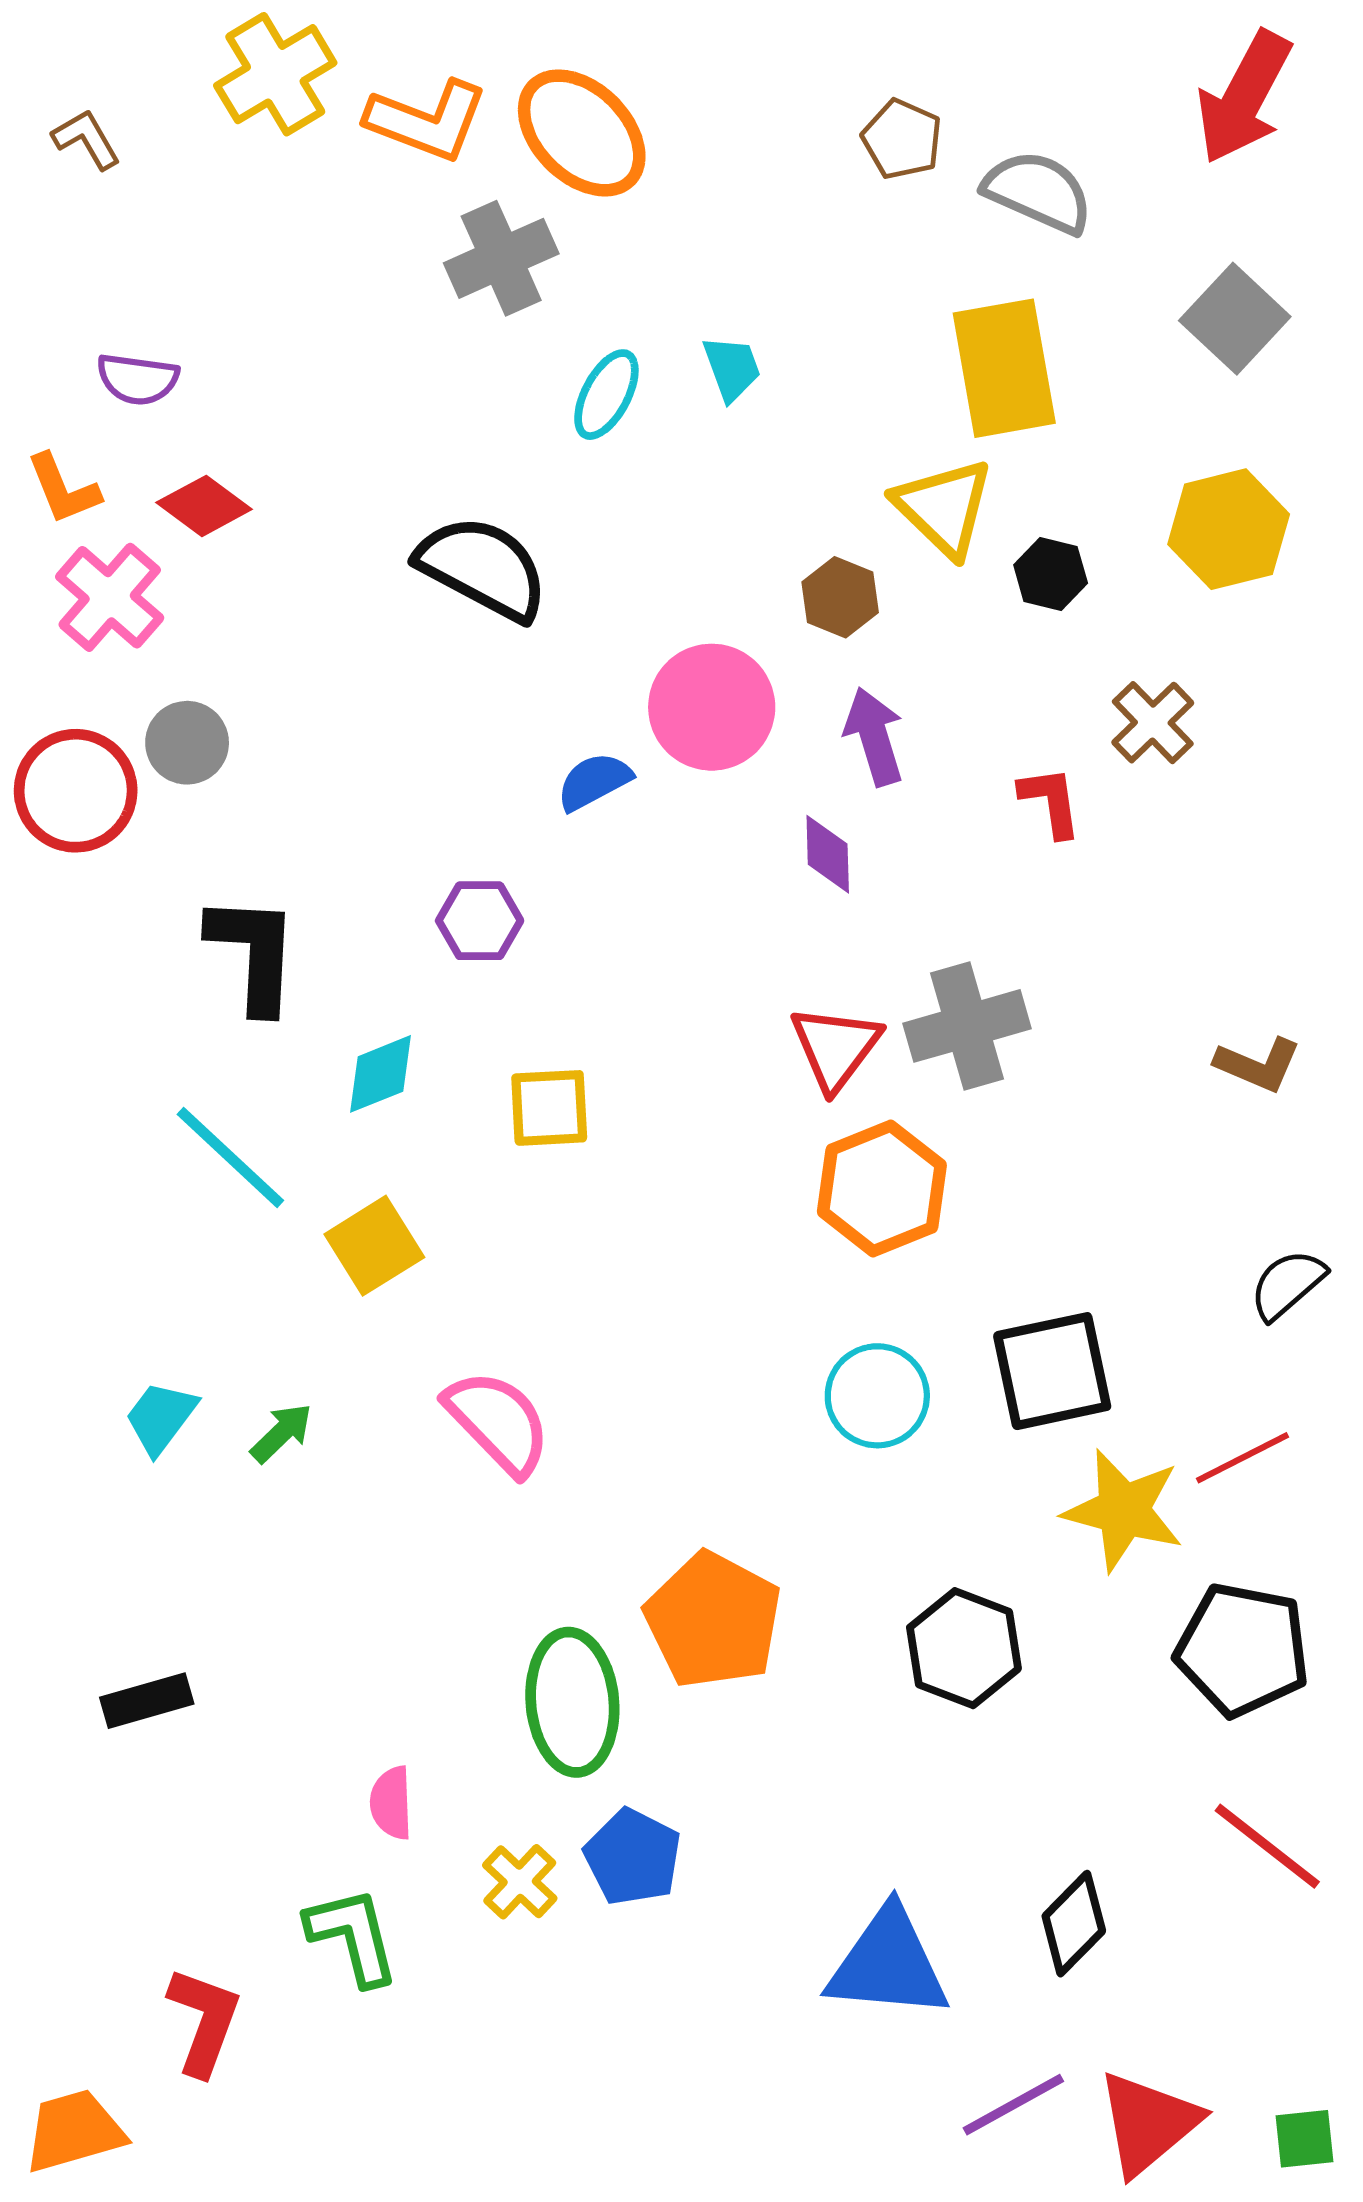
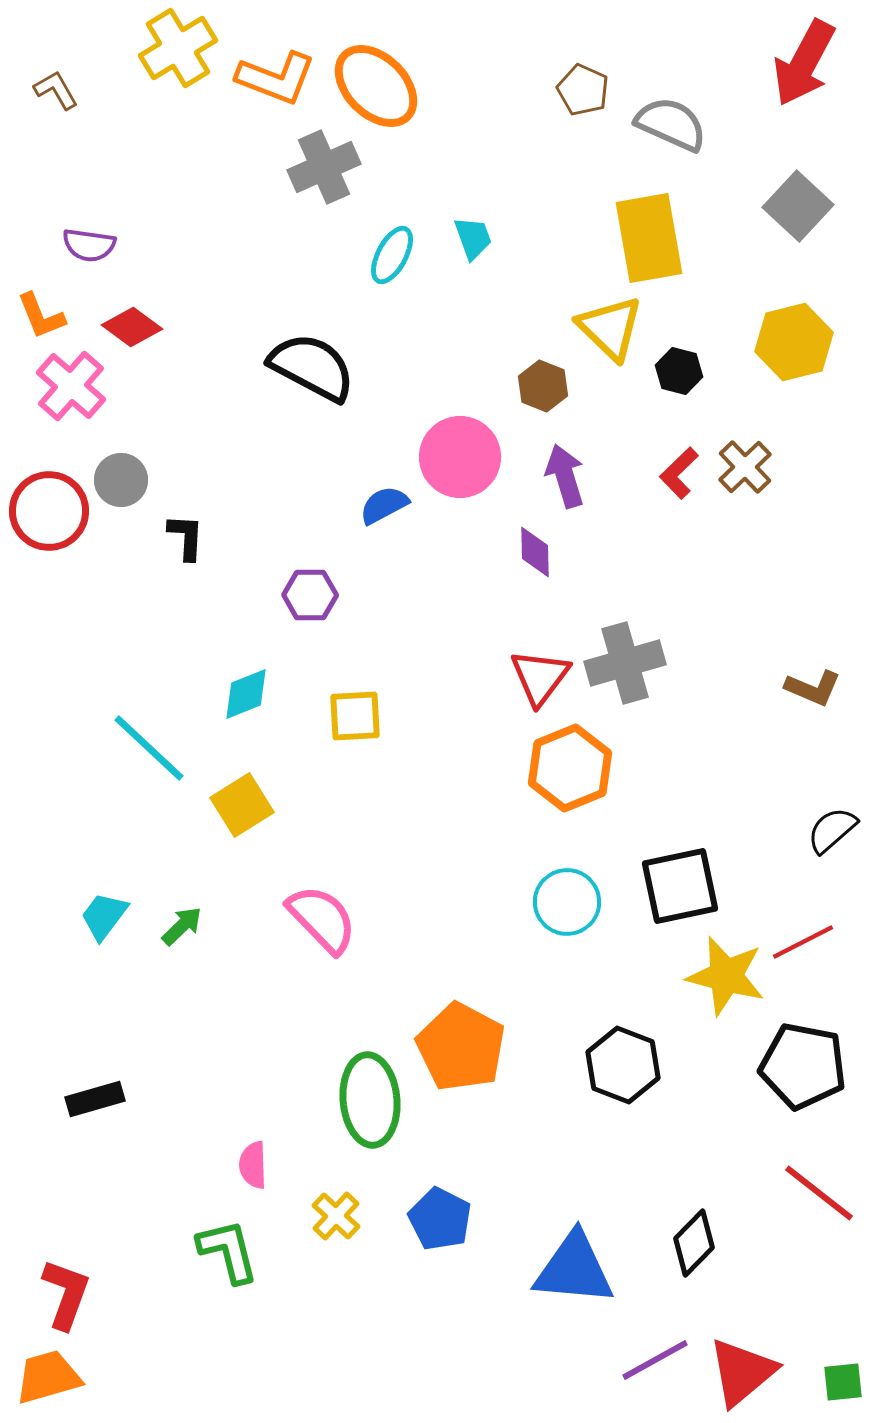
red L-shape: (1051, 802) -> (679, 473), moved, turned -126
black L-shape: (254, 953) -> (186, 537), moved, size x0.6
blue pentagon: (633, 1857) -> (440, 1219), moved
red L-shape: (204, 2021) -> (66, 1294), moved

